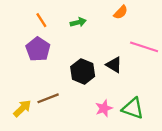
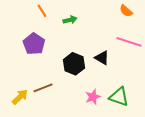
orange semicircle: (121, 12) -> (126, 11), moved, turned 88
orange line: (41, 20) -> (42, 11), moved

